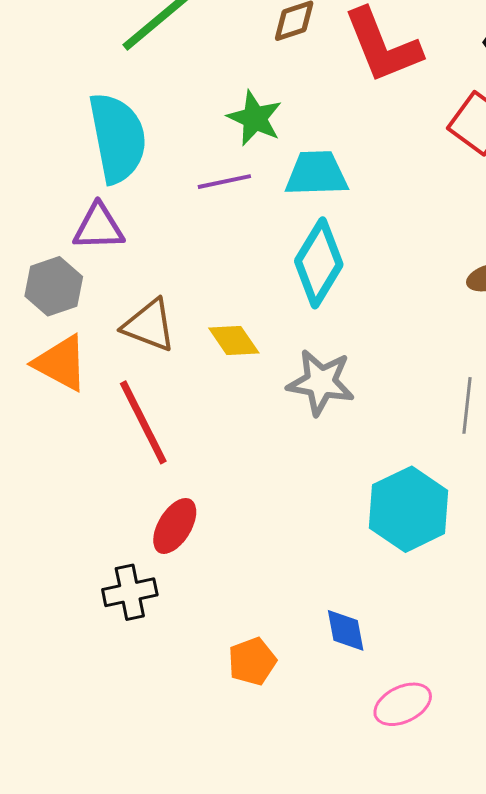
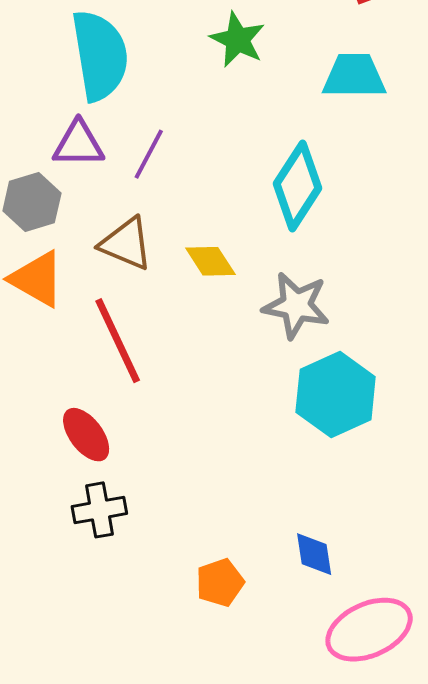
cyan trapezoid: (316, 174) -> (354, 76), moved
purple line: (224, 182) -> (149, 154), moved, turned -52
cyan hexagon: (409, 509) -> (336, 394), moved
red ellipse: (175, 526) -> (86, 435), moved, turned -70
pink ellipse: (403, 704) -> (369, 630), size x1.5

